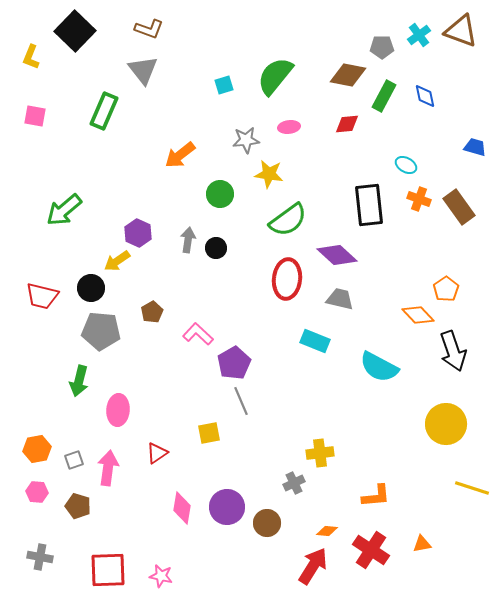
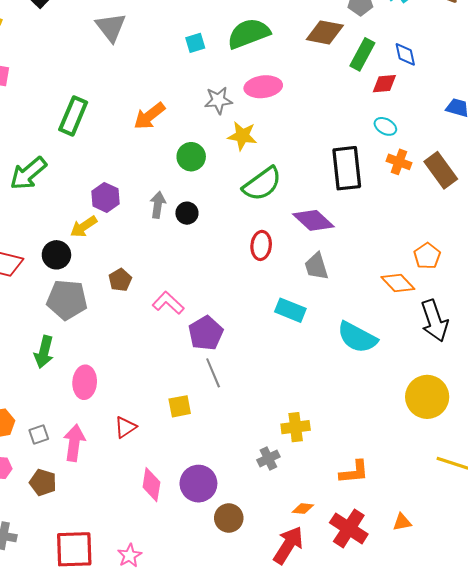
green semicircle: (275, 76) -> (249, 33), turned 30
green rectangle: (104, 111) -> (73, 116), moved
red diamond: (347, 124) -> (384, 84), moved
pink ellipse: (289, 127) -> (263, 87), size x1.6
red ellipse: (287, 279) -> (261, 245), size x0.7
gray trapezoid: (340, 299) -> (316, 266), turned -120
brown circle: (267, 523) -> (229, 518), moved
pink star: (161, 576) -> (130, 556), turned 30

